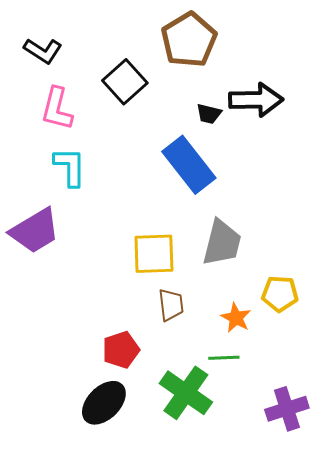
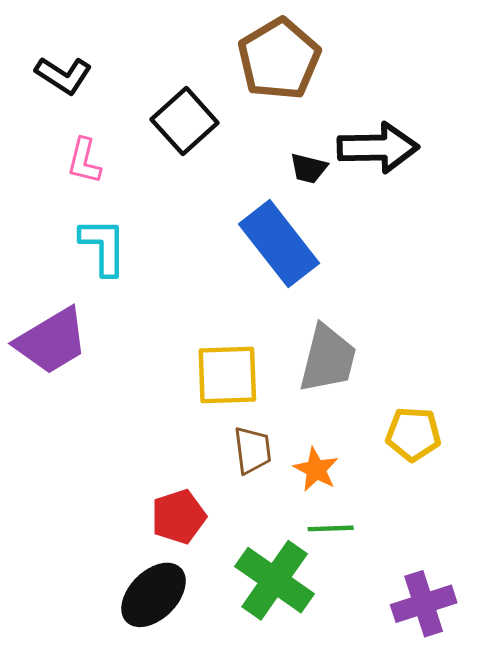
pink L-shape: (57, 109) -> (84, 161), size x0.7
orange star: (236, 318) -> (316, 469), moved

